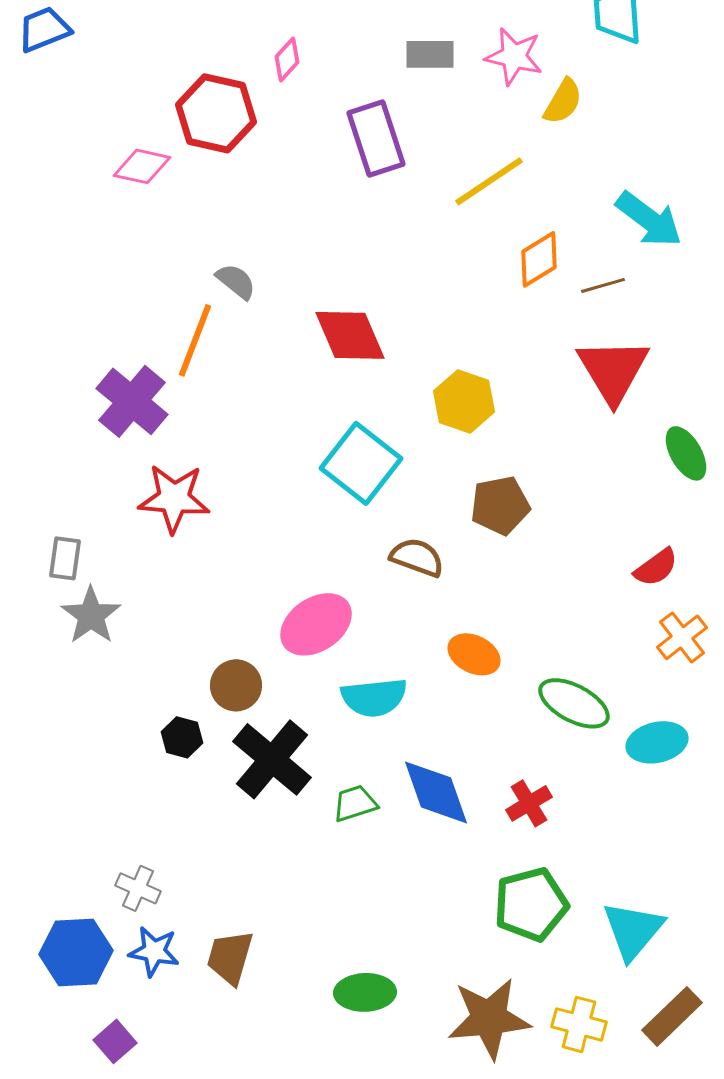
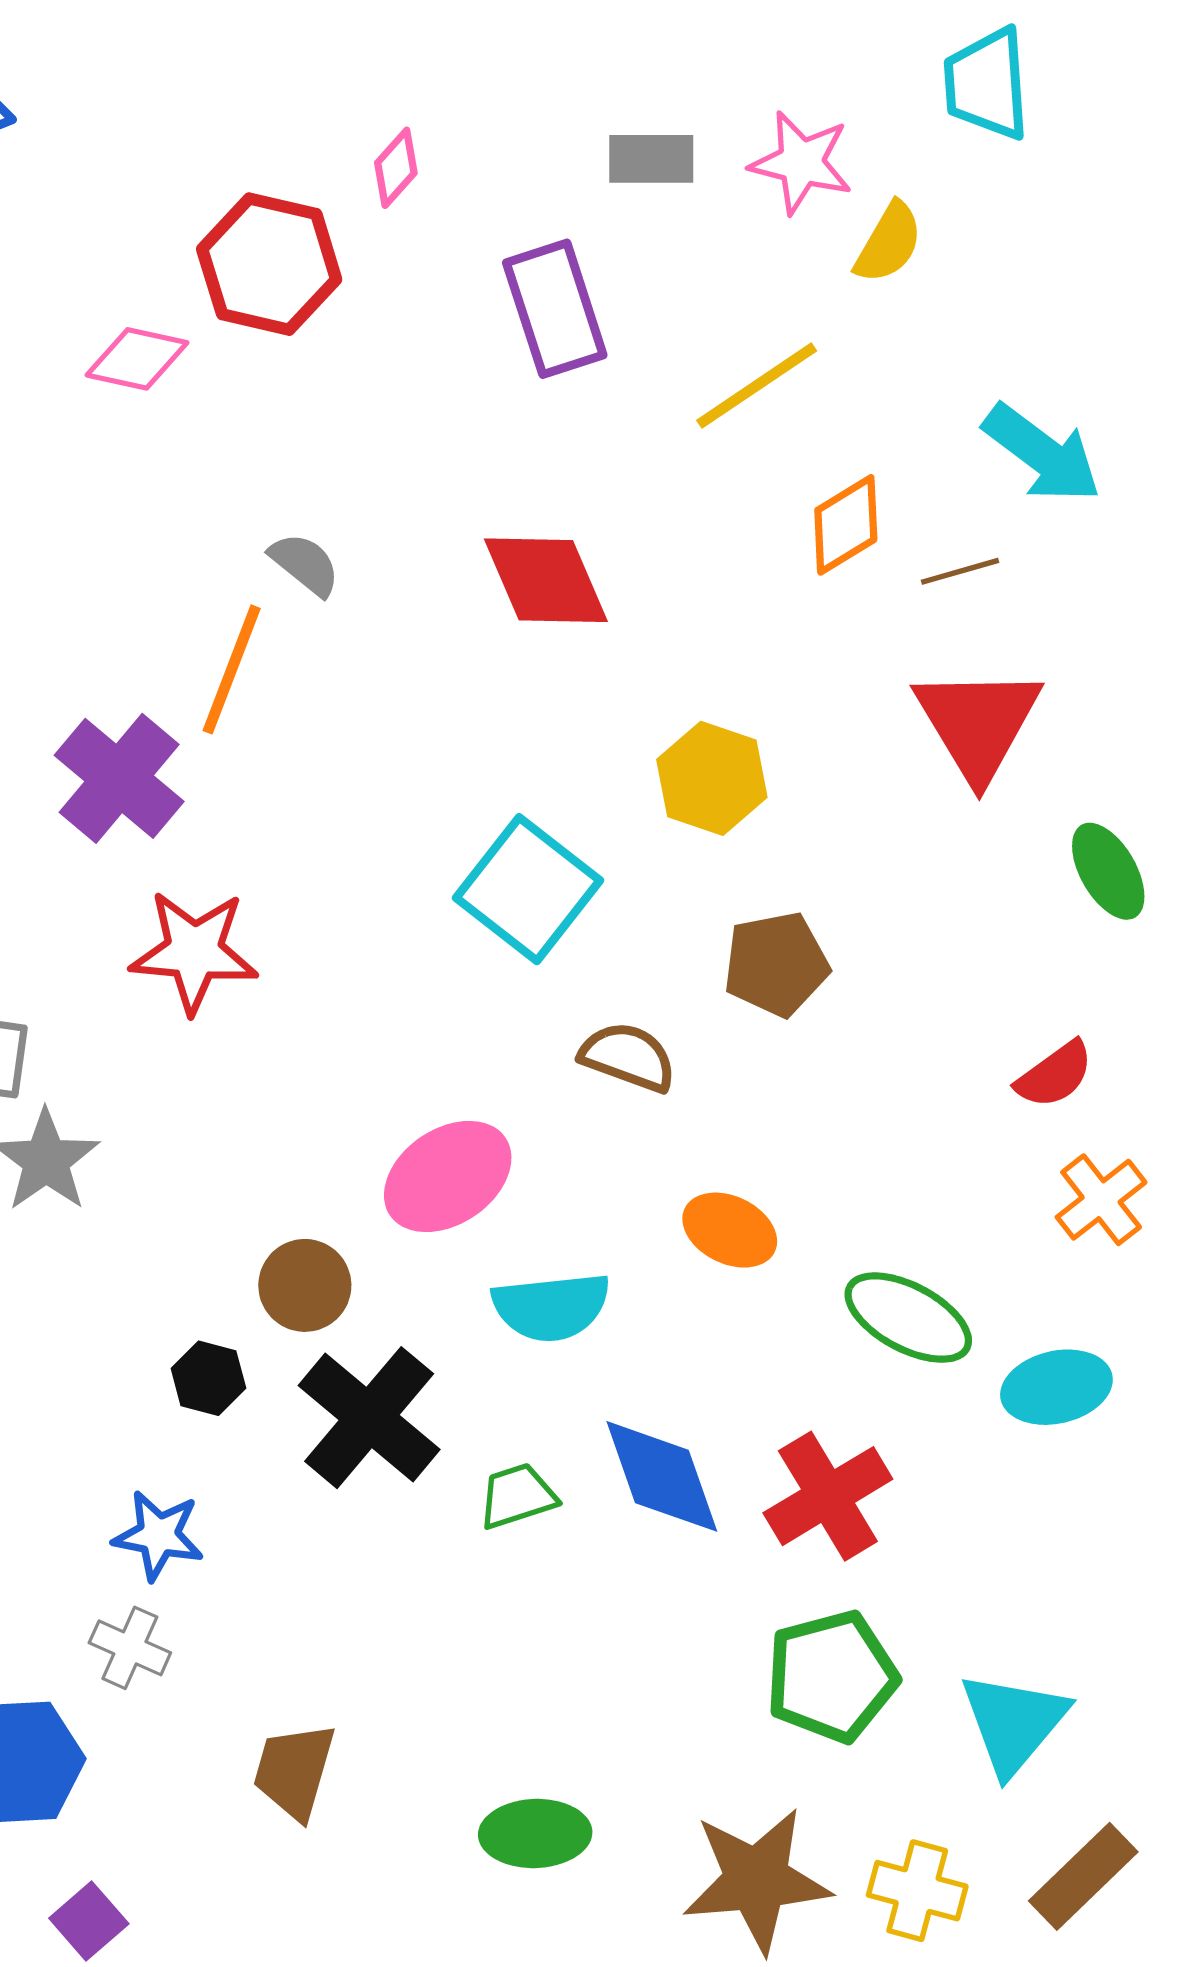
red diamond: (350, 335) -> (546, 580), moved
red cross: (529, 803) -> (828, 1496), size x1.5
blue star: (154, 951) -> (158, 1535), moved

